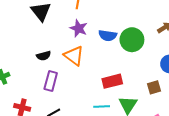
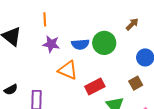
black semicircle: (44, 56) -> (11, 90), moved
orange triangle: (74, 56) -> (68, 70), moved

